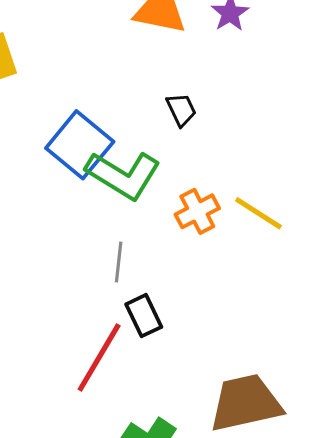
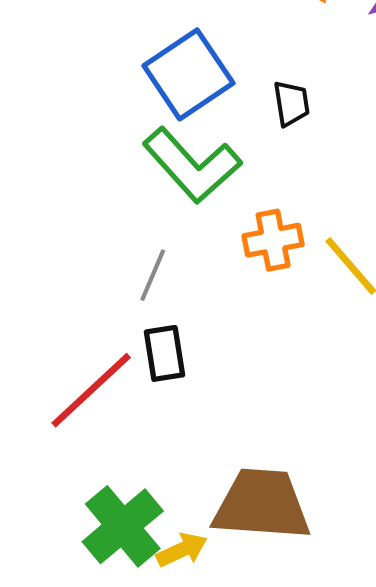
blue square: (80, 145) -> (188, 74), moved

